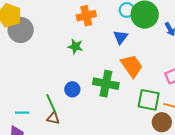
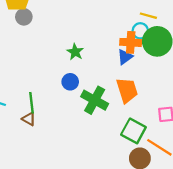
orange cross: (86, 16) -> (131, 42), moved
gray circle: (21, 30) -> (24, 17), size x0.6
blue circle: (72, 89) -> (70, 82), moved

